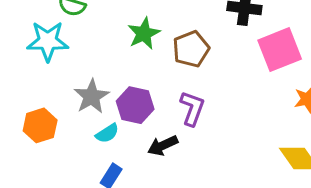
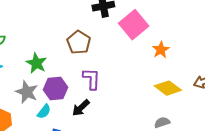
green star: (144, 34) -> (36, 63), moved

